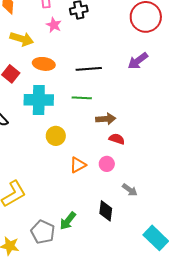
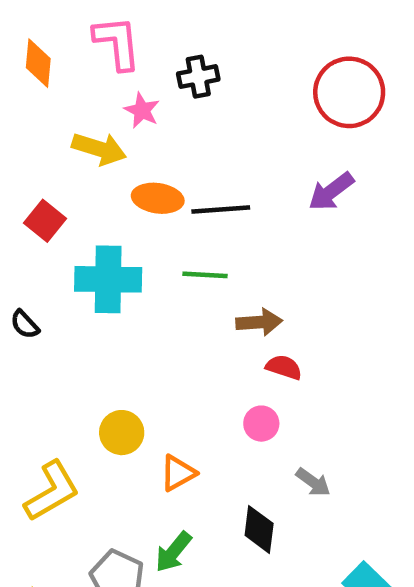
yellow arrow: (22, 39) -> (99, 149), moved
orange ellipse: (44, 64) -> (158, 198), moved
yellow circle: (56, 136) -> (122, 433), moved
orange triangle: (78, 165) -> (178, 473), moved

